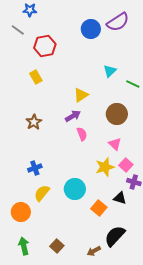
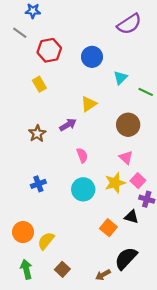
blue circle: (91, 29) -> (92, 57), moved
purple arrow: (73, 116) -> (68, 125), moved
pink semicircle: (82, 134) -> (82, 155), moved
cyan circle: (75, 189) -> (83, 189), moved
yellow semicircle: (42, 193) -> (46, 241), moved

